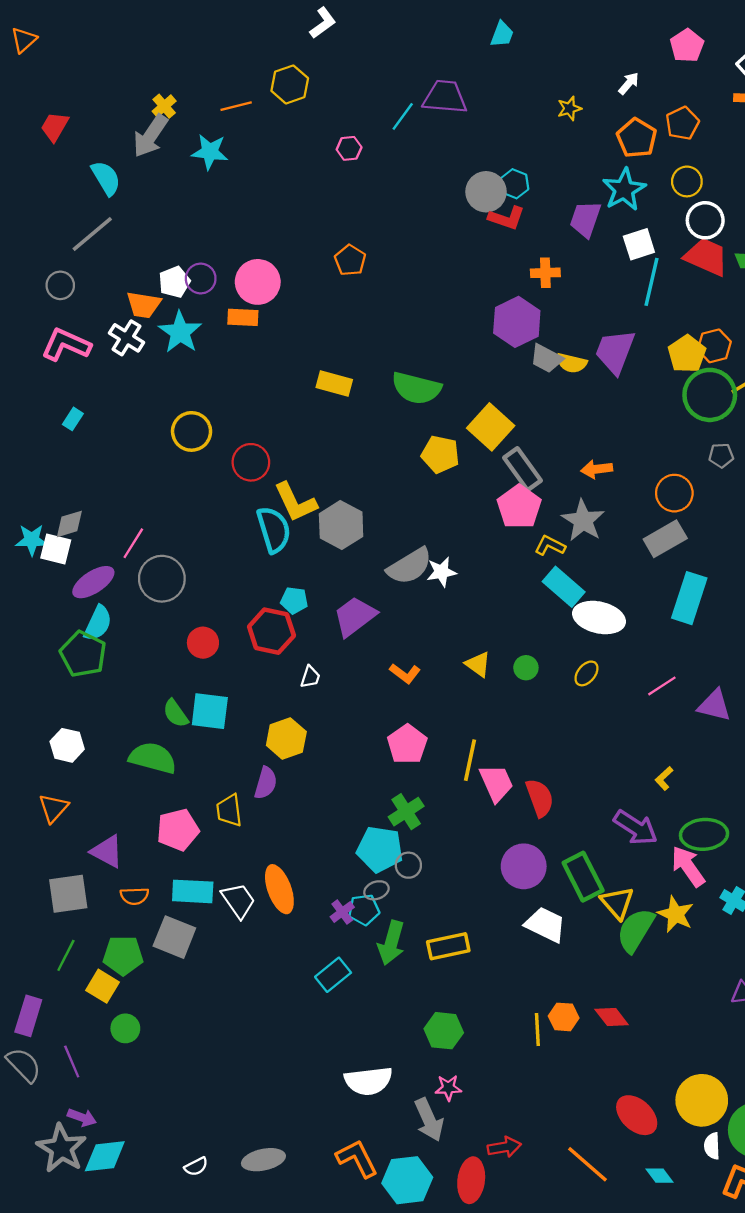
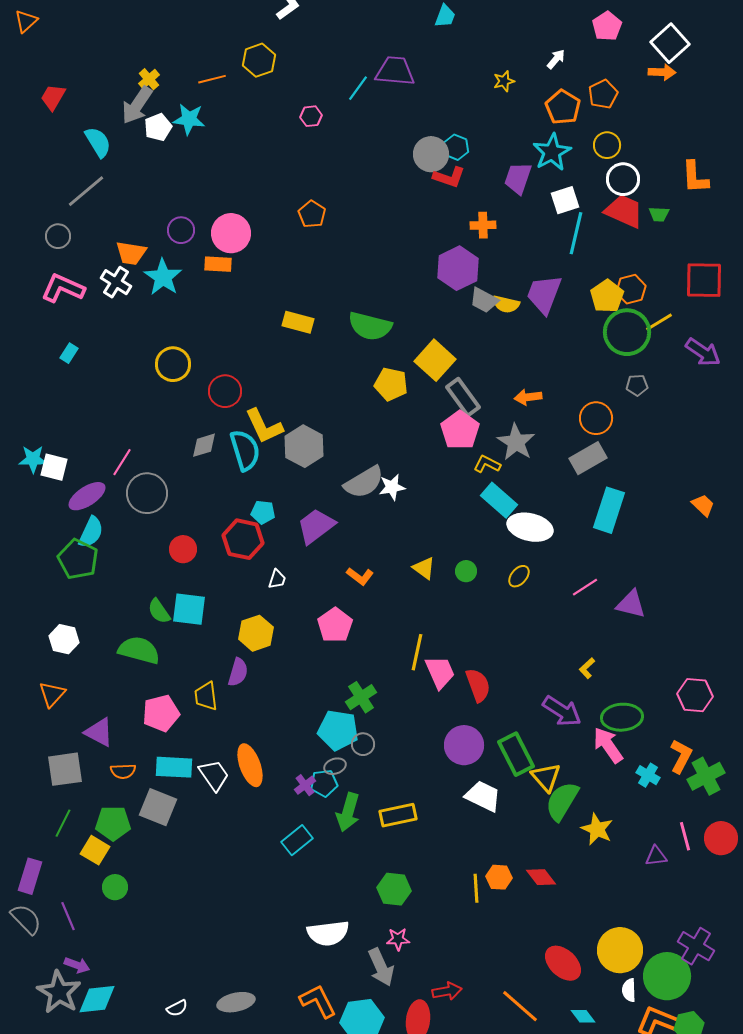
white pentagon: (174, 282) -> (158, 127), moved
gray diamond: (69, 524) -> (204, 445), moved
pink pentagon: (407, 744) -> (335, 625), moved
yellow star: (675, 914) -> (597, 829), moved

